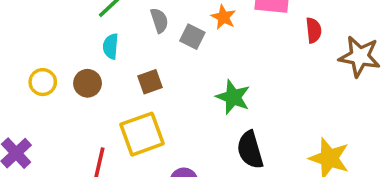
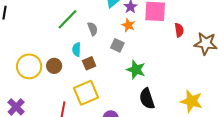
gray square: (192, 37) -> (117, 45), moved
cyan semicircle: (111, 46) -> (77, 50), moved
yellow circle: (43, 82) -> (29, 66), size x1.6

